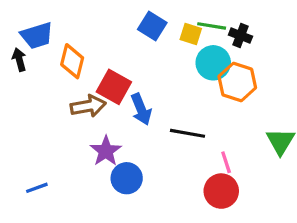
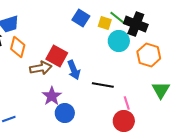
green line: (212, 26) -> (118, 18), turned 30
black cross: (240, 36) -> (136, 24), size x1.6
orange diamond: (72, 61) -> (18, 47), moved
orange hexagon: (237, 82) -> (149, 55), moved

